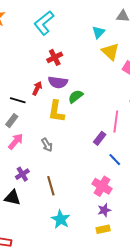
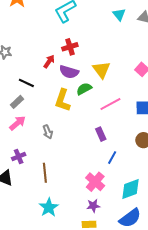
cyan triangle: (98, 32) -> (119, 14), moved, turned -32
yellow triangle: (110, 52) -> (101, 70), moved
red arrow: (37, 88) -> (49, 61), moved
pink line: (116, 121) -> (110, 104), moved, turned 45
purple rectangle: (100, 138) -> (101, 134), turned -72
blue line: (115, 160) -> (112, 158), turned 64

